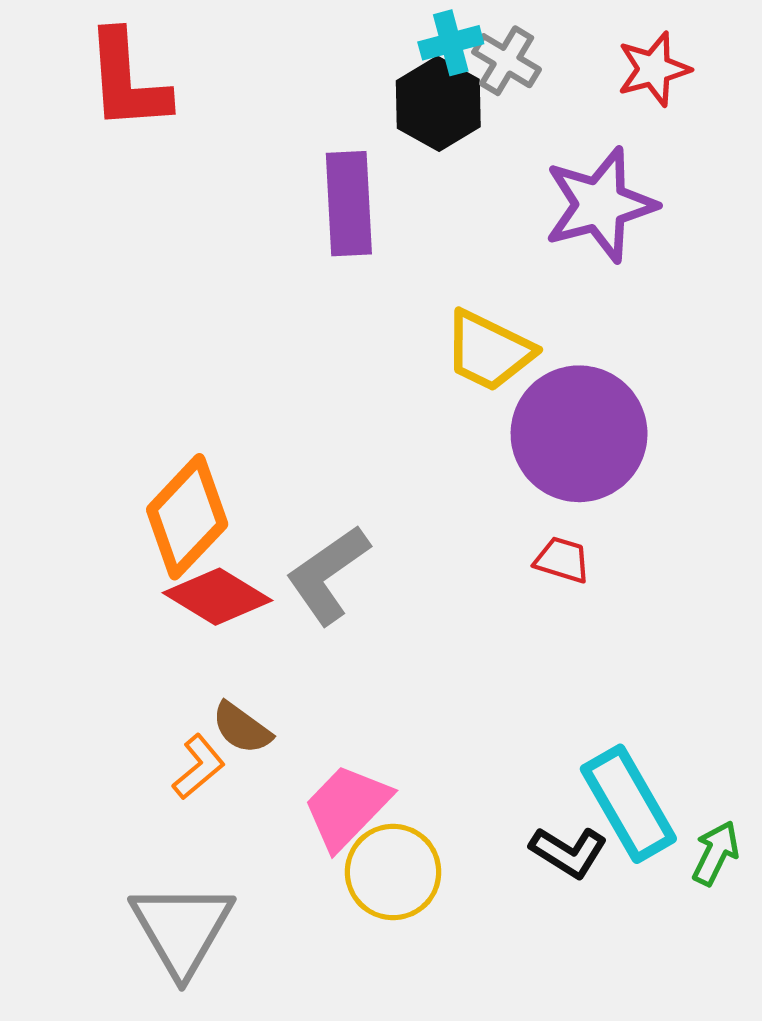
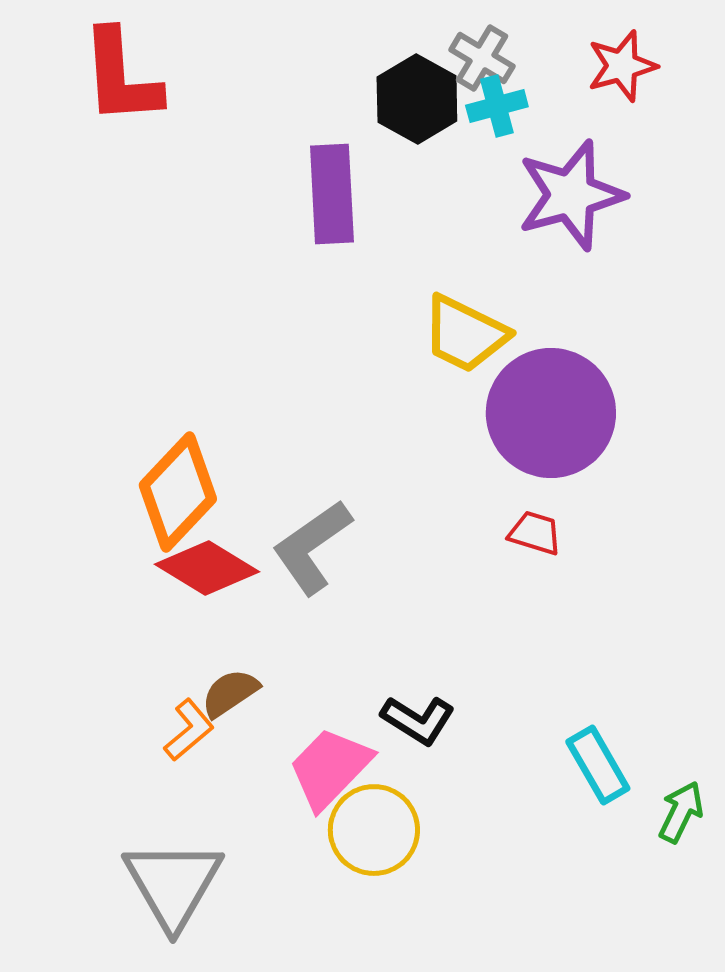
cyan cross: (451, 43) -> (497, 106), moved
brown semicircle: (242, 728) -> (230, 693), turned 110
cyan rectangle: (628, 804) -> (598, 765), size x0.7
black L-shape: (569, 852) -> (418, 720), moved

